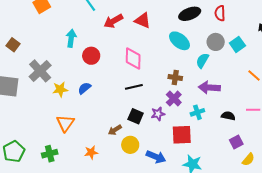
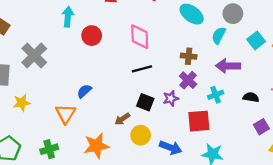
cyan square: (237, 44) -> (256, 40), moved
blue semicircle: (84, 88) -> (84, 91), moved
yellow star: (60, 89) -> (22, 103), moved
orange star: (91, 152) -> (96, 146), size x1.6

